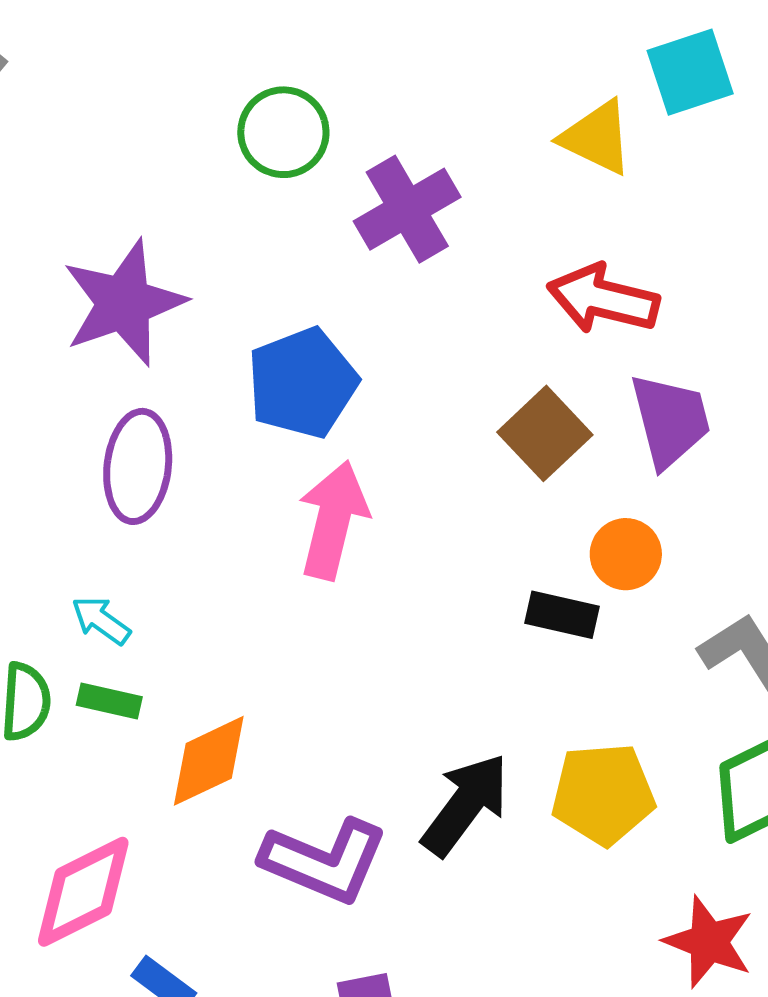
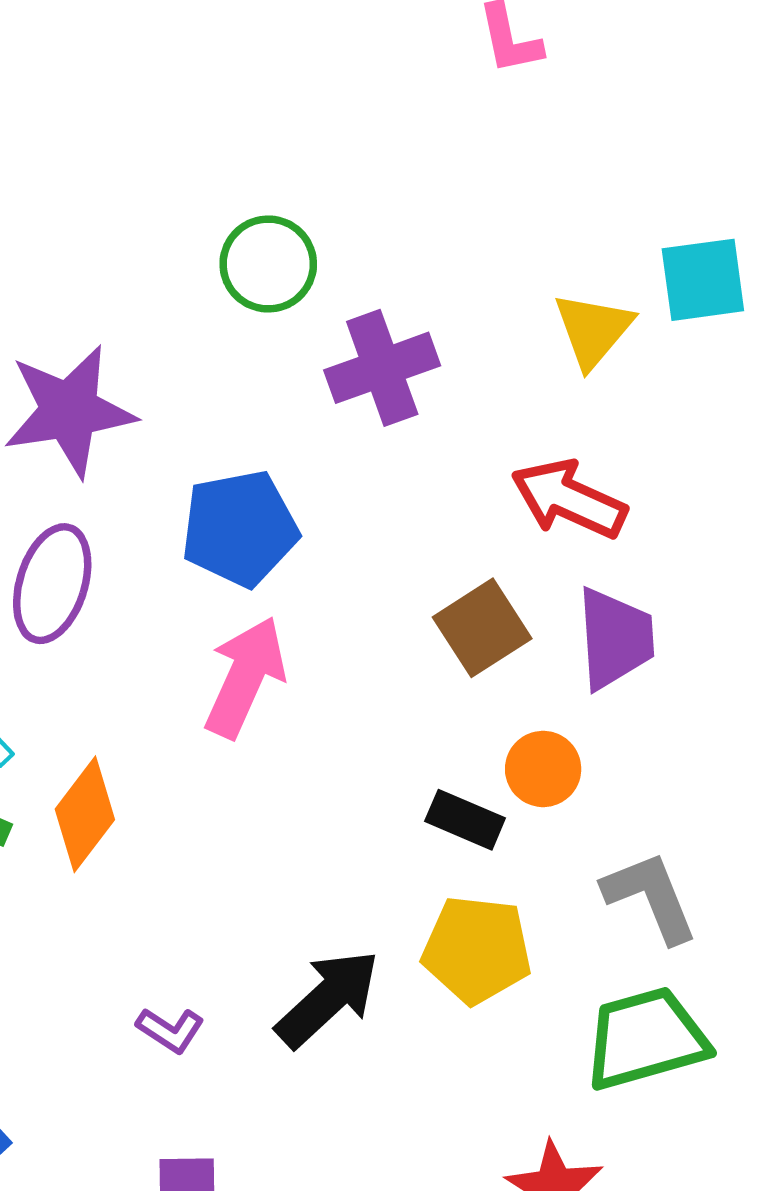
yellow triangle: (597, 137) -> (593, 330), turned 34
orange diamond: (209, 761) -> (85, 814), moved, turned -38
yellow pentagon: (603, 794) -> (477, 950), moved
purple L-shape: (324, 861) -> (170, 1030), size x0.5

